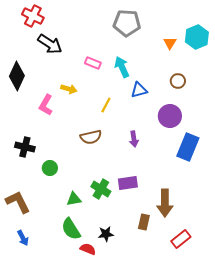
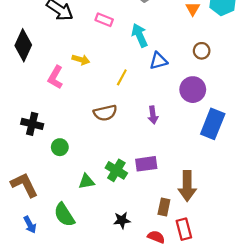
pink rectangle: (93, 63) -> (104, 20), moved
green semicircle: (71, 229) -> (64, 215), moved
red rectangle: (181, 239) -> (184, 229), moved, turned -66
red semicircle: (88, 249) -> (156, 237), moved

